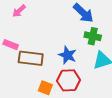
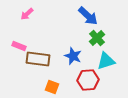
green cross: (93, 36) -> (97, 38), turned 35
red hexagon: (69, 80) -> (88, 80), moved

